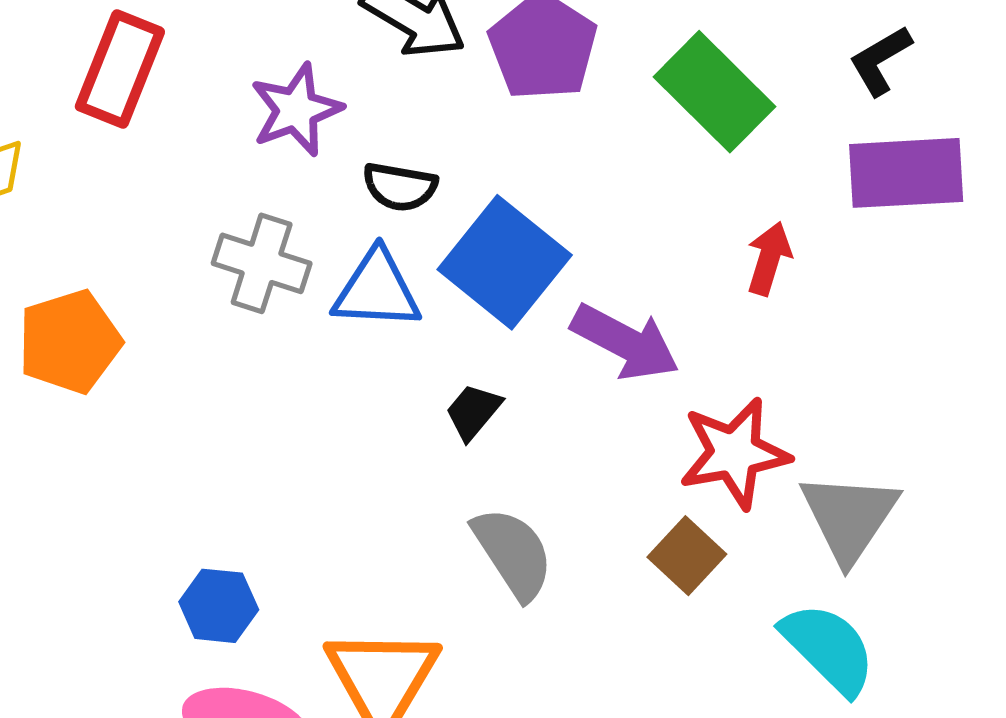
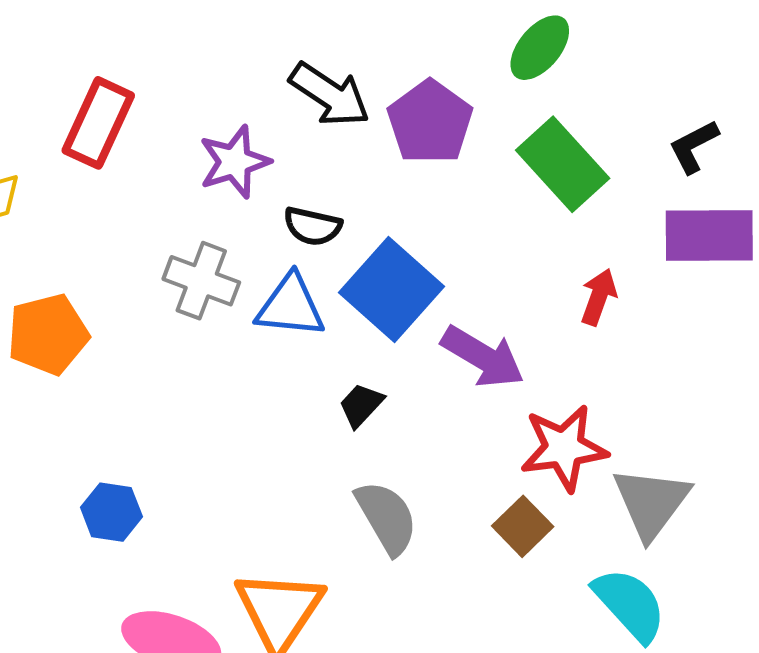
blue hexagon: (219, 606) -> (111, 512), moved

